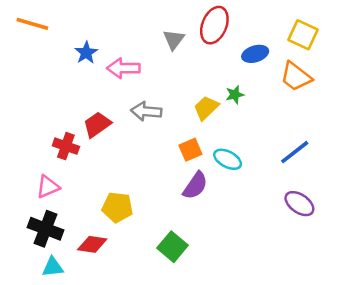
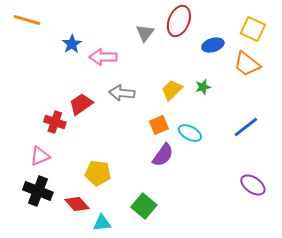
green star: (235, 95) -> (203, 87), moved
purple ellipse: (299, 204) -> (253, 185), moved
red diamond: (92, 244) -> (77, 204), turned 40
cyan triangle: (53, 267) -> (102, 223), moved

